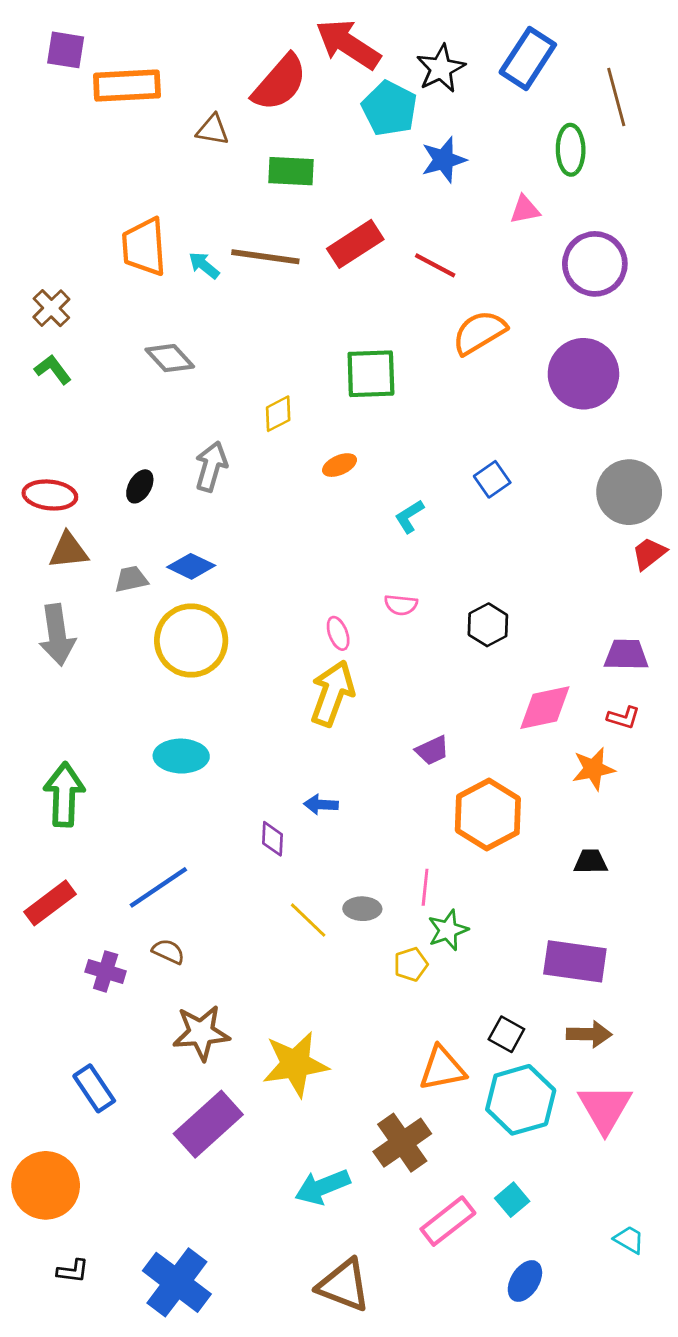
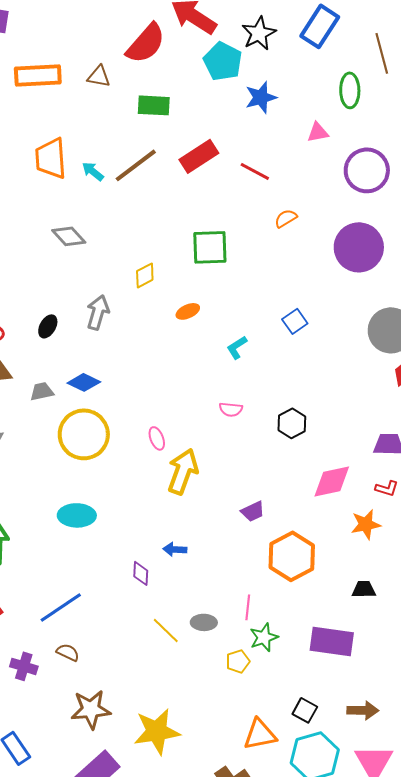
orange rectangle: (127, 86) -> (38, 75), moved
brown line: (265, 257) -> (136, 165), turned -45
orange semicircle: (479, 332) -> (286, 218), size x0.6
pink ellipse: (338, 633) -> (157, 438), moved
purple rectangle: (575, 961) -> (332, 641), moved

